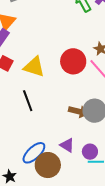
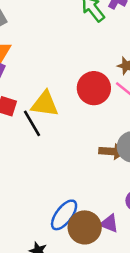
black line: (28, 101) -> (32, 123), moved
purple triangle: (67, 145) -> (109, 223), moved

